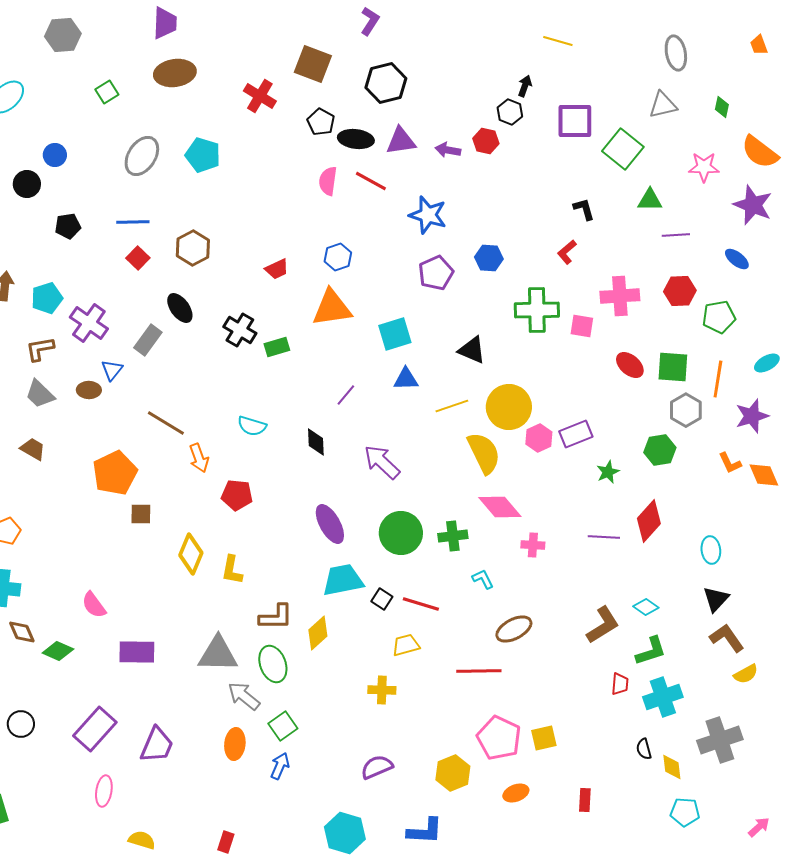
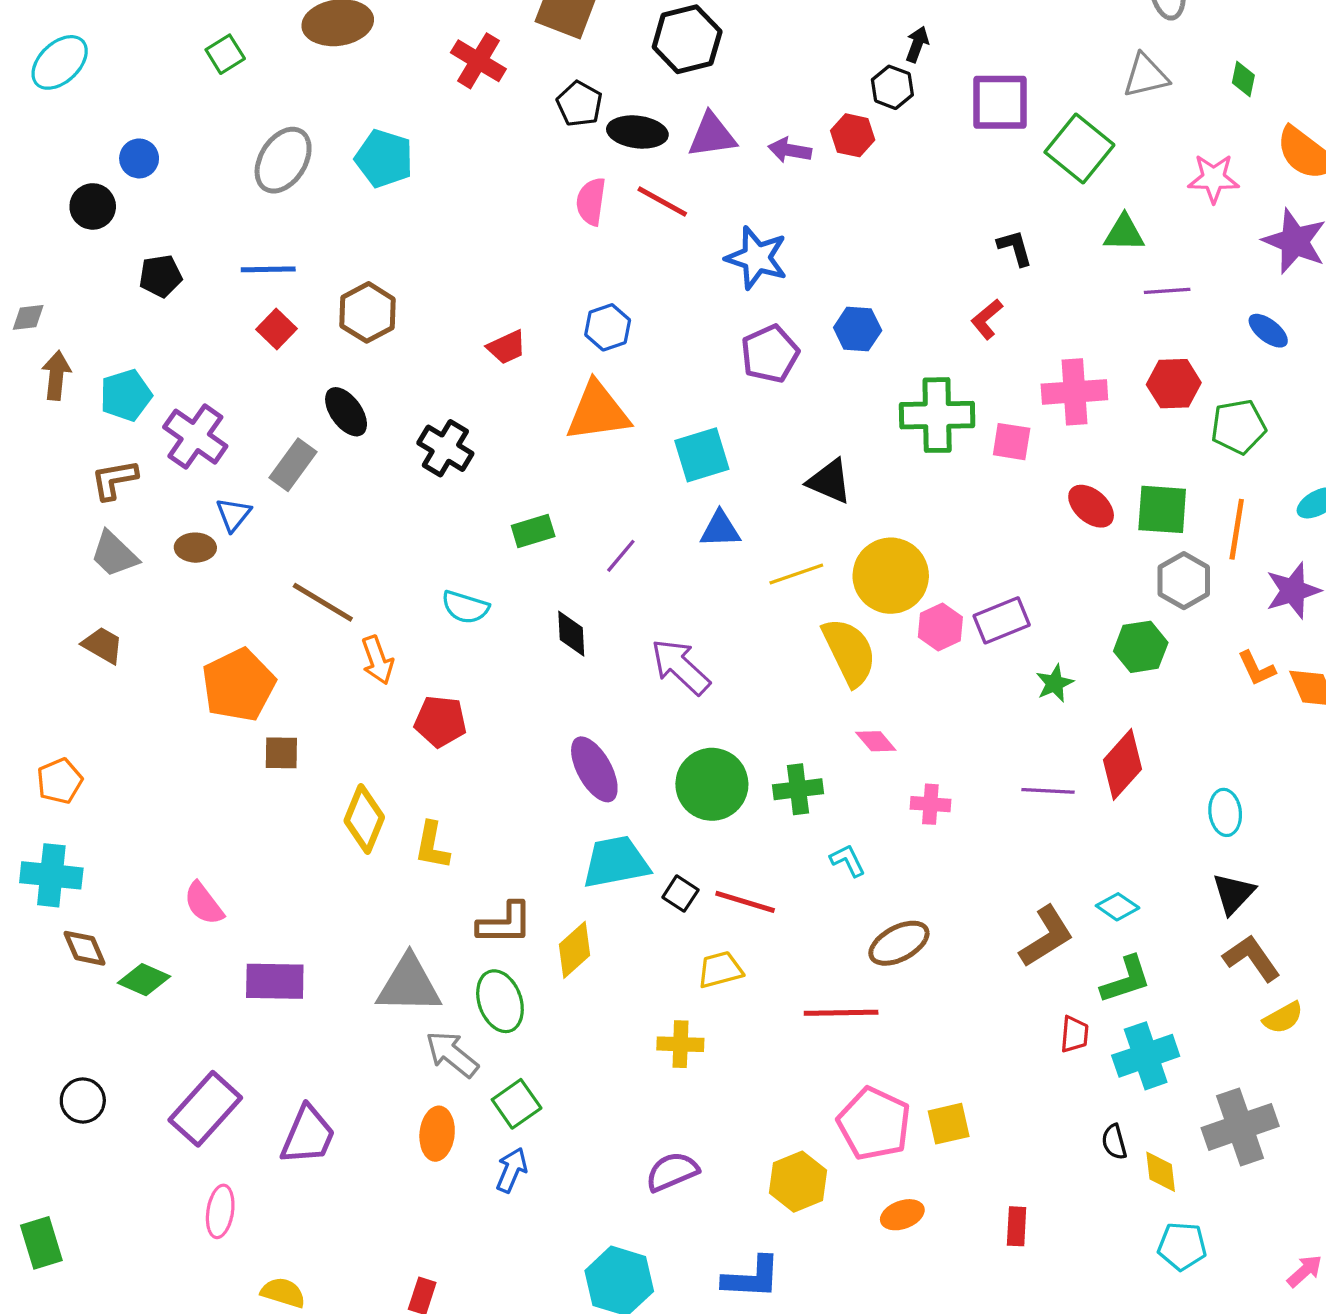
green rectangle: (277, 347) -> (533, 531), moved
pink diamond: (500, 507) -> (876, 741), size x0.6

